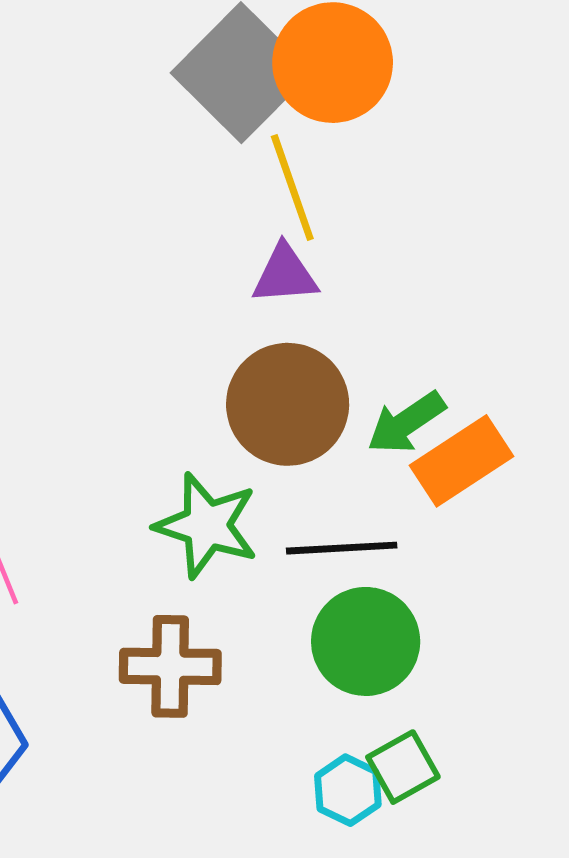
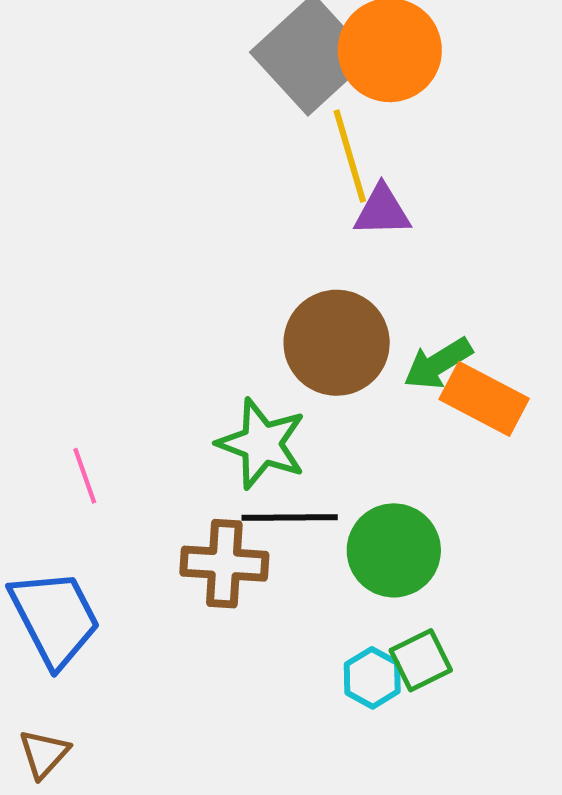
purple triangle: (285, 275) -> (382, 211), moved
orange rectangle: (461, 461) -> (484, 399), turned 58
black line: (342, 548) -> (290, 517), moved

